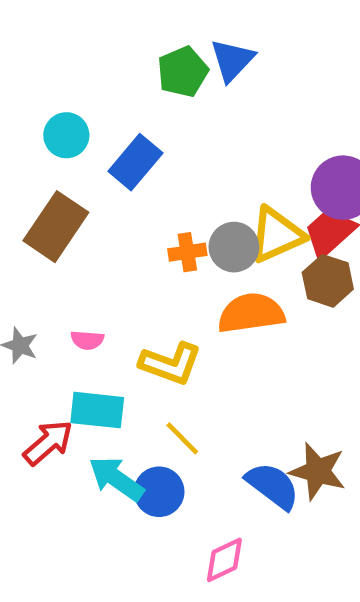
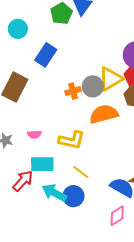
cyan circle: (66, 135) -> (18, 29), moved
pink diamond: (224, 560) -> (117, 216), moved

